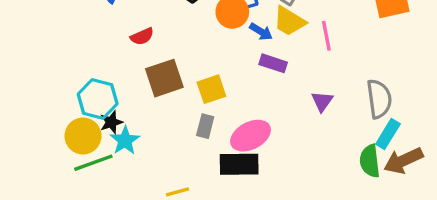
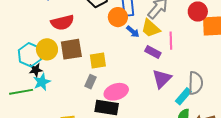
red semicircle: (142, 36) -> (62, 22), size x1.6
purple rectangle: (273, 63) -> (153, 52), moved
purple triangle: (322, 101) -> (162, 79), size x1.5
cyan rectangle: (388, 134) -> (183, 96), moved
yellow circle: (83, 136) -> (47, 49), moved

